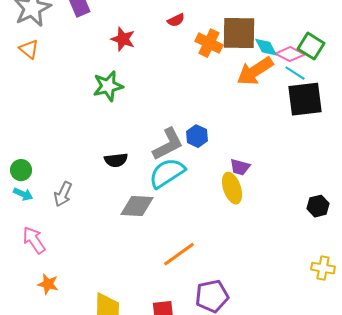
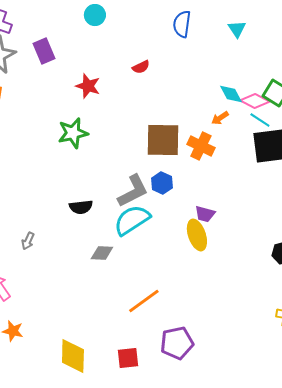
brown square: (239, 33) -> (163, 140), moved
orange cross: (209, 43) -> (201, 146), moved
orange arrow: (255, 71) -> (220, 118), size x0.5
gray arrow: (63, 194) -> (28, 241), size x0.7
gray diamond: (137, 206) -> (102, 253), size x0.7

